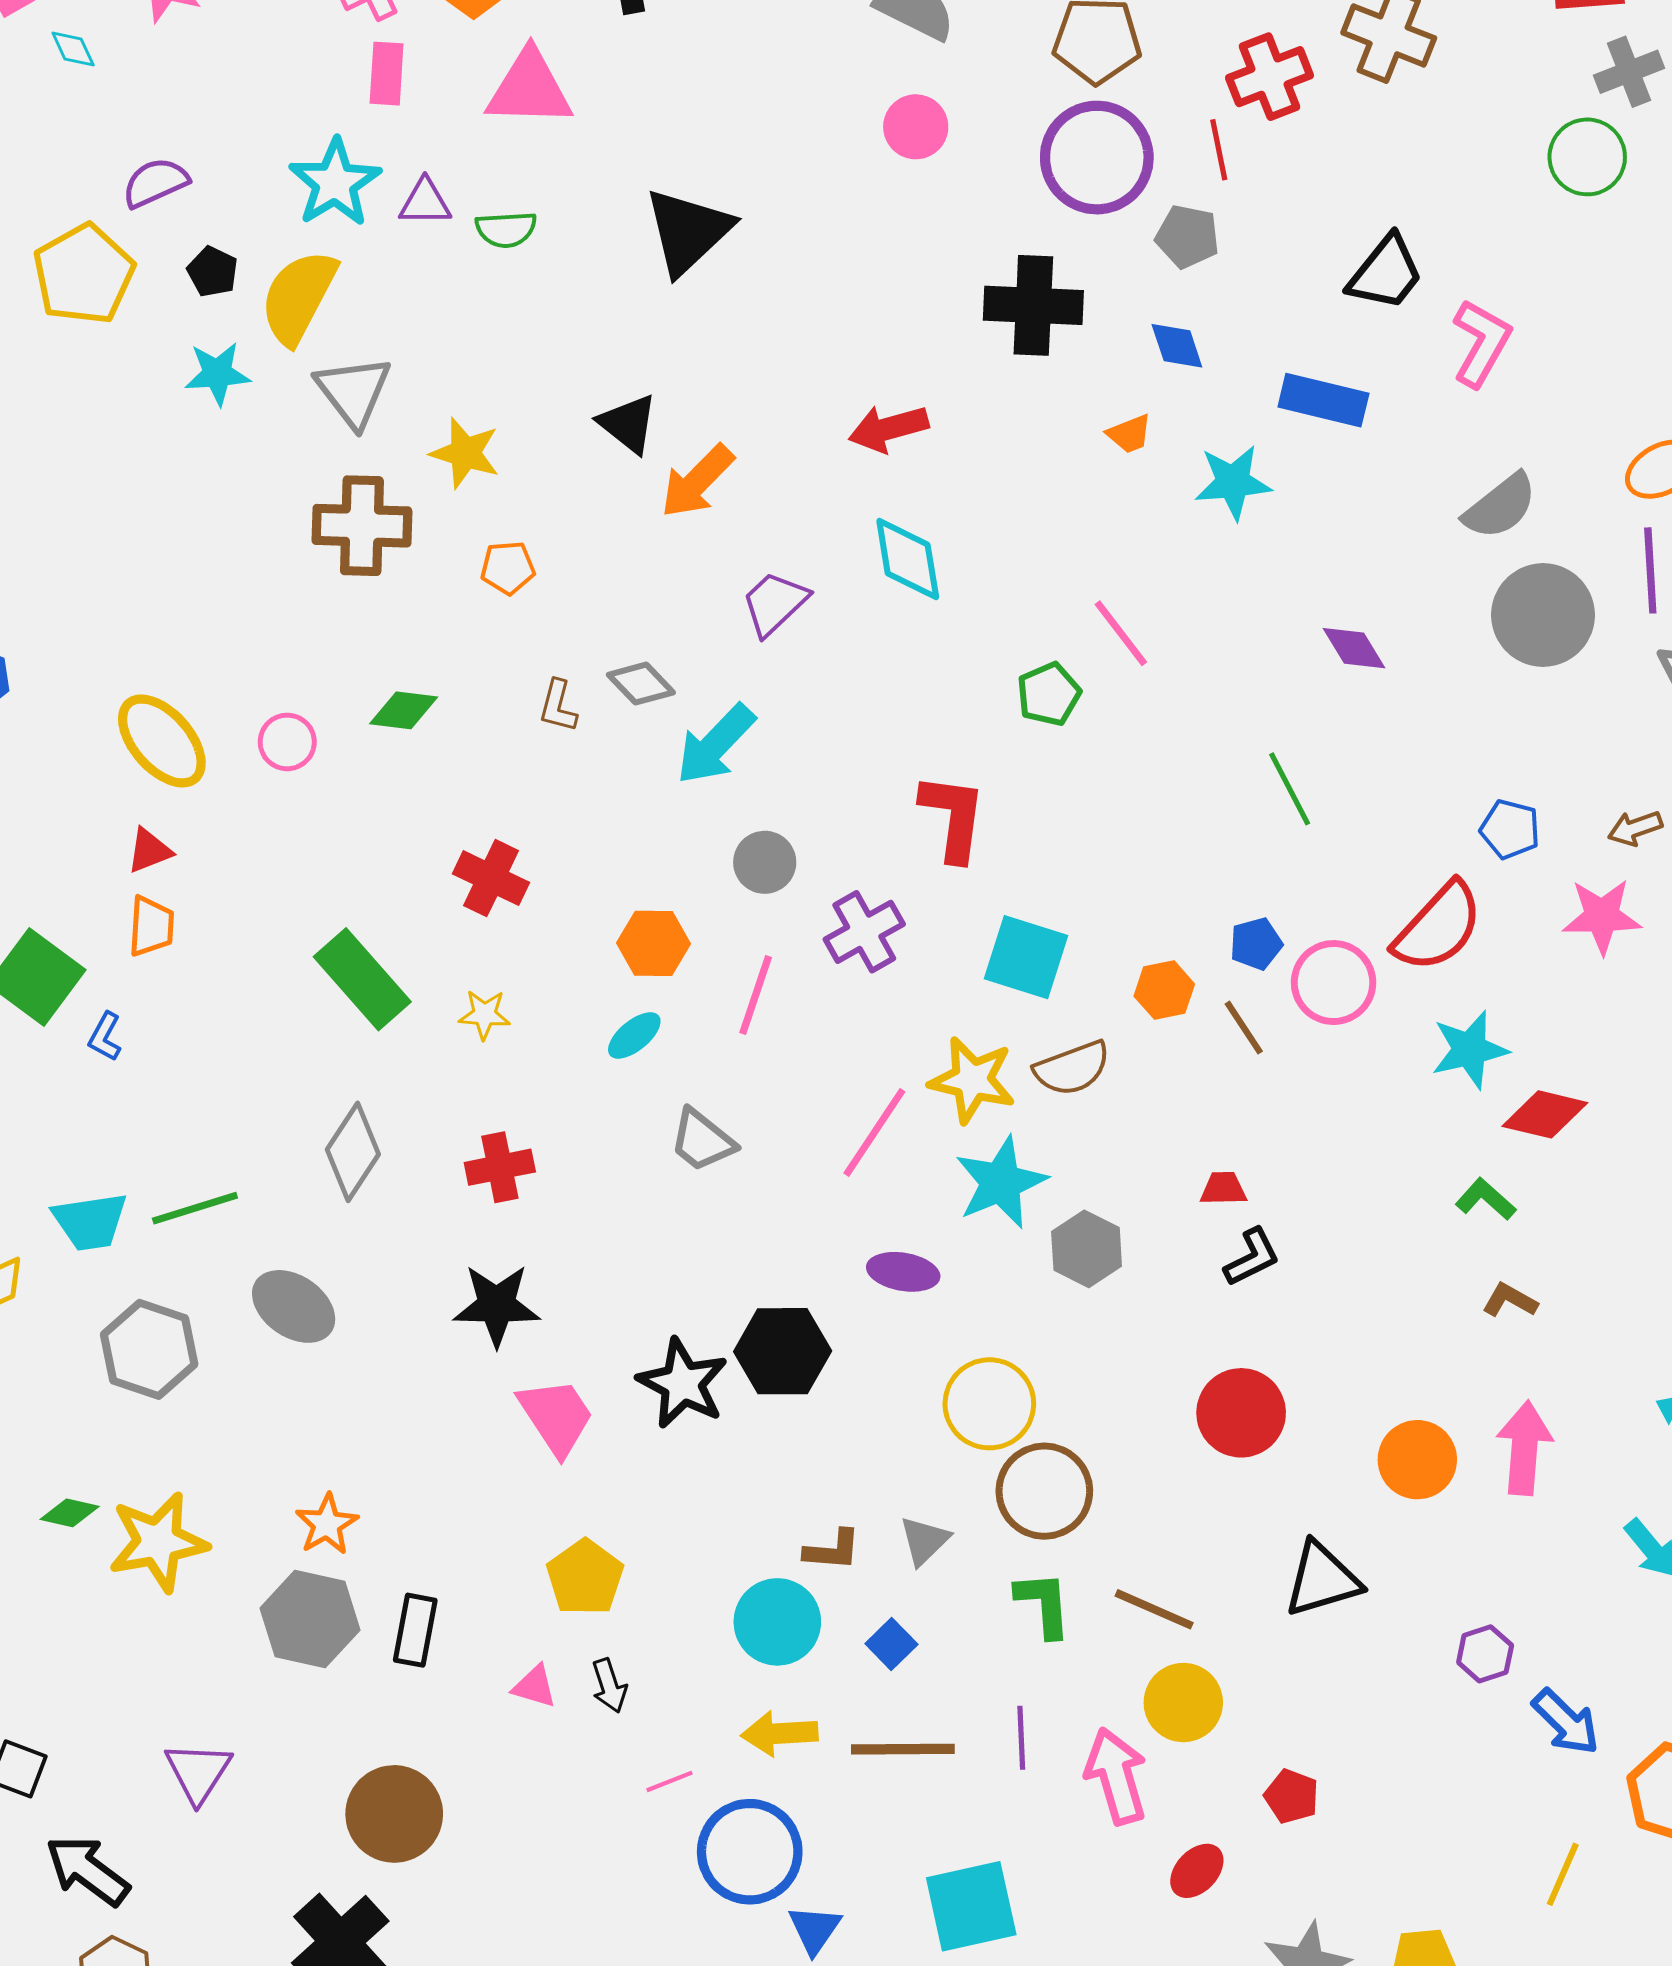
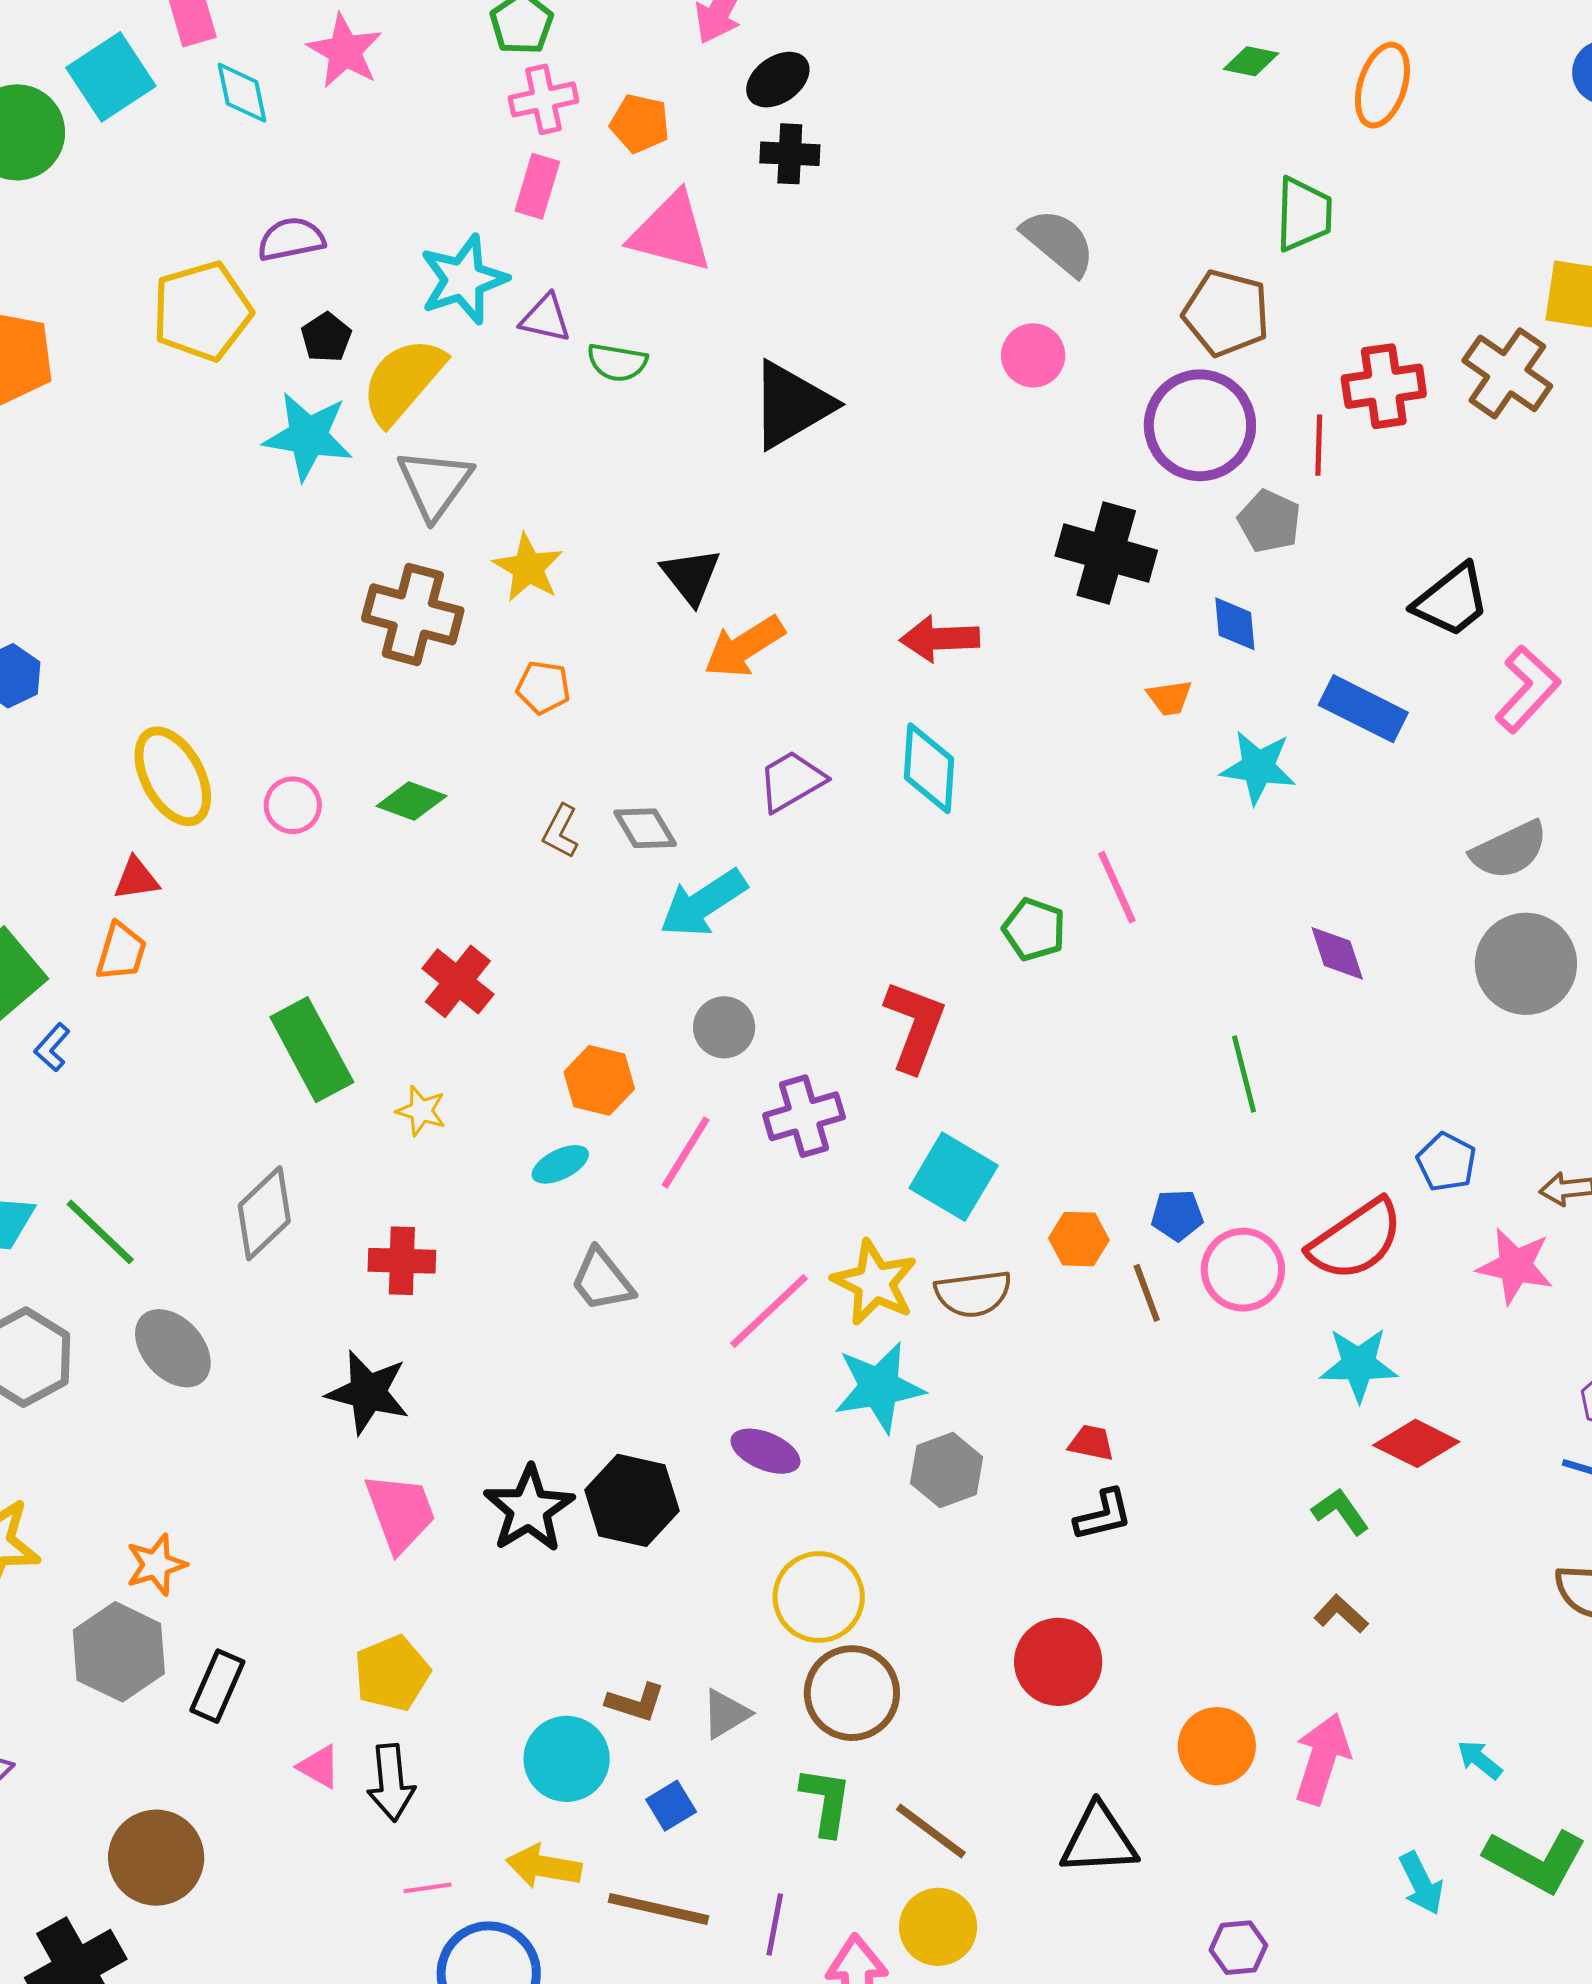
cyan diamond: (73, 49) -> (242, 93), size x1.4
cyan star: (217, 374) -> (308, 436), size x1.4
green pentagon: (1049, 694) -> (1034, 929), turned 30
green line: (195, 1208) -> (100, 1232), turned 48
black arrow: (609, 1686) -> (391, 1783), size x1.4

